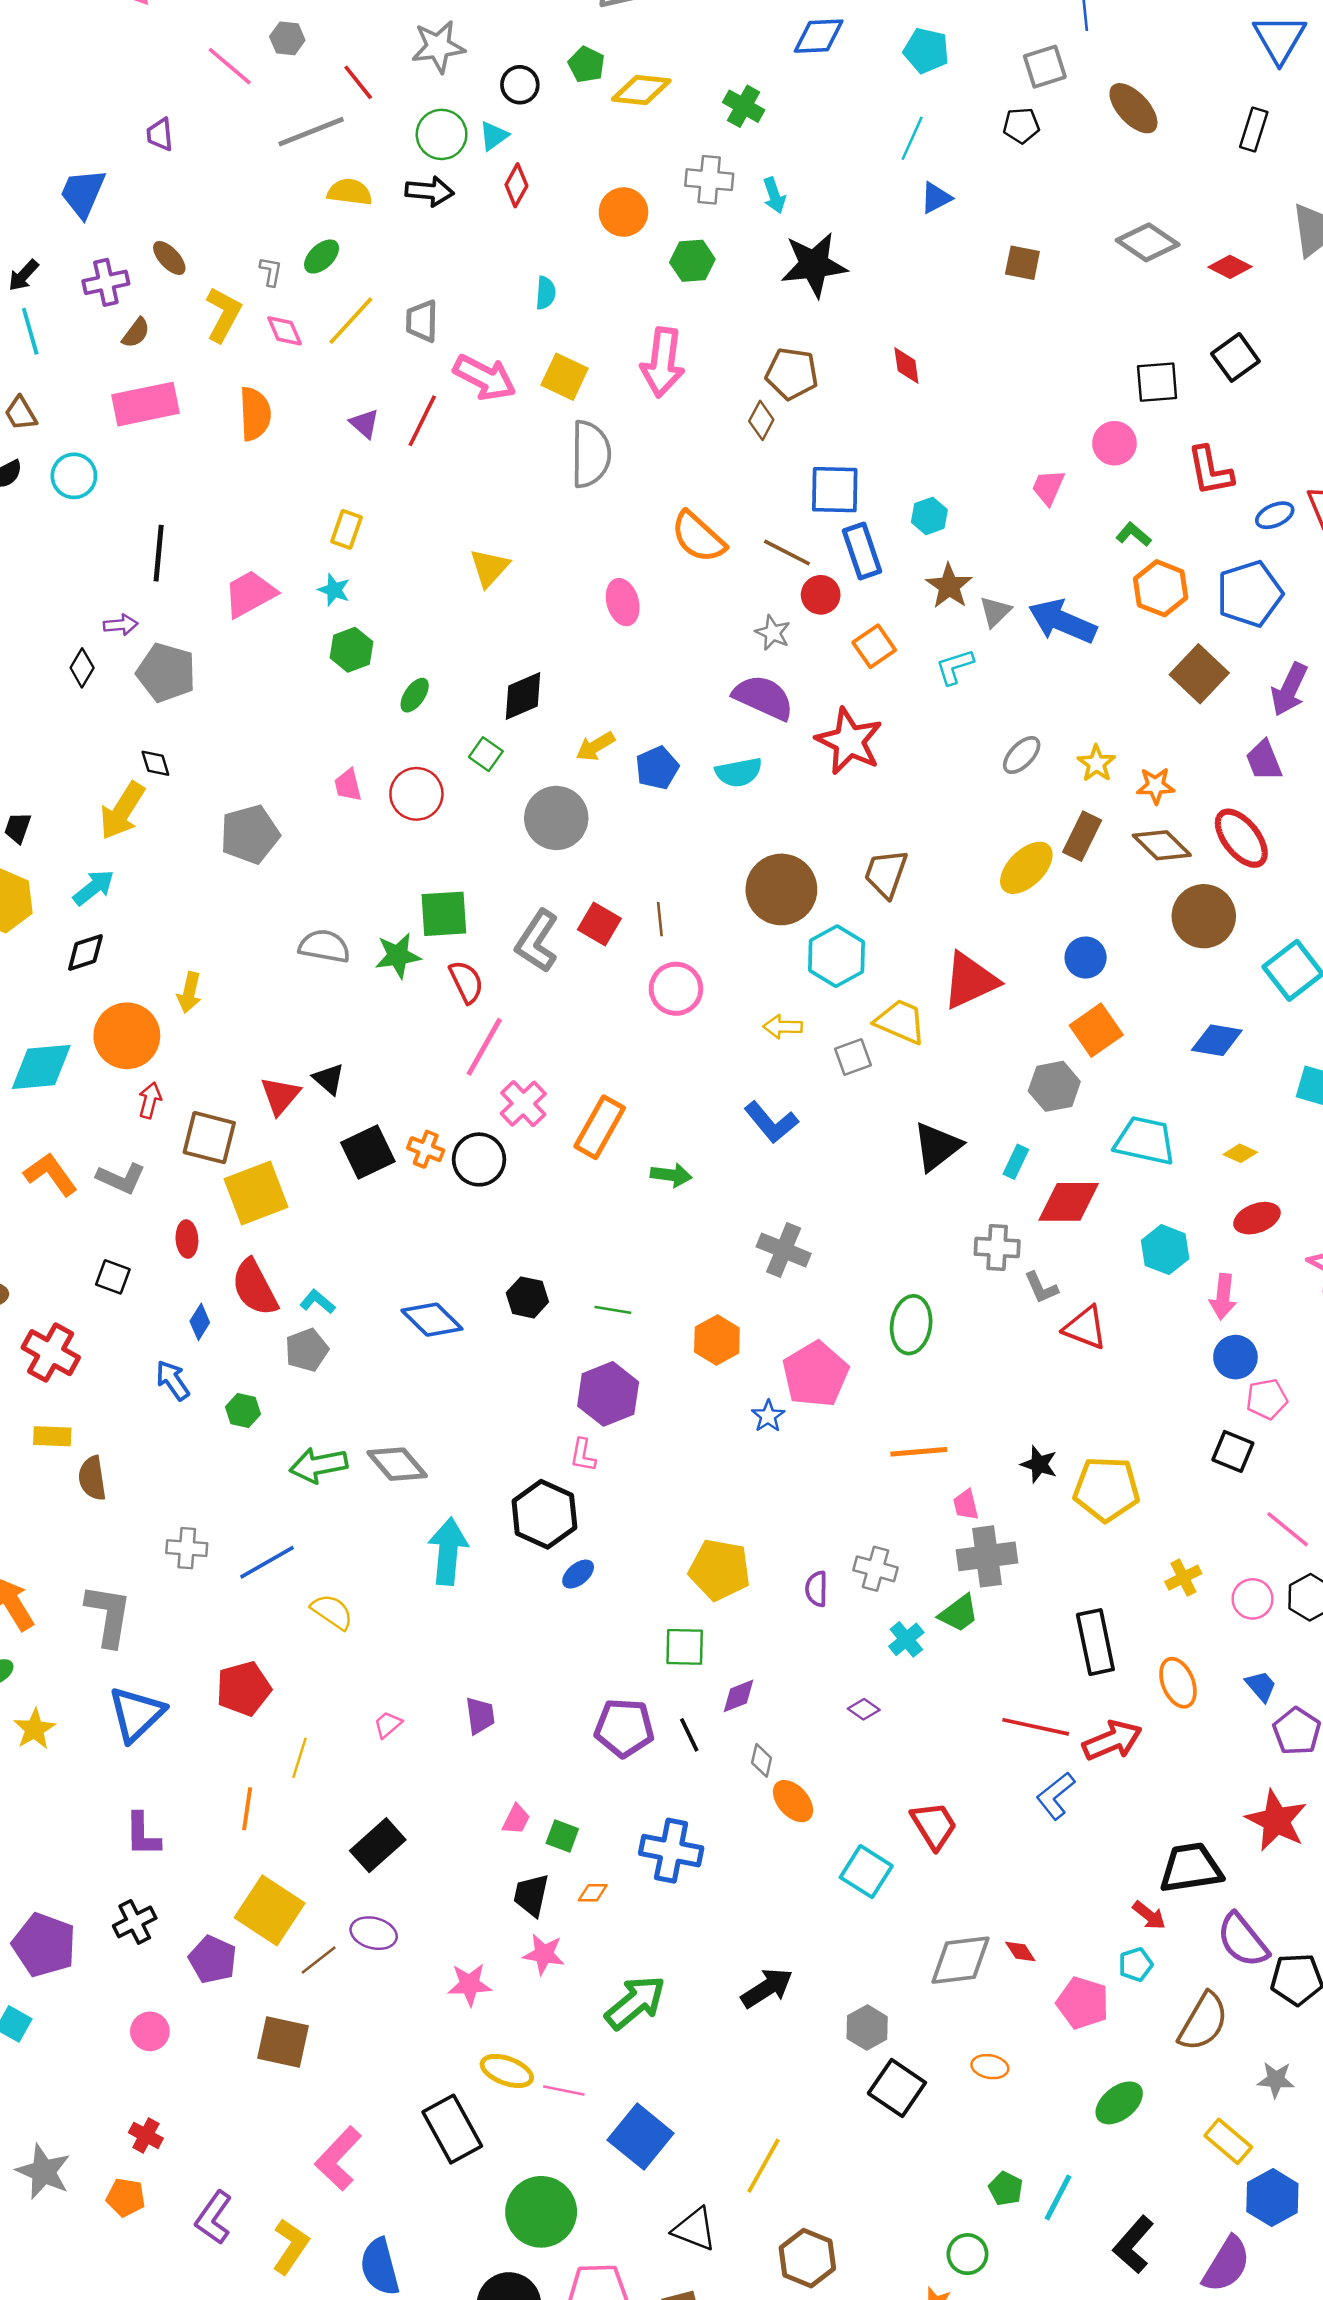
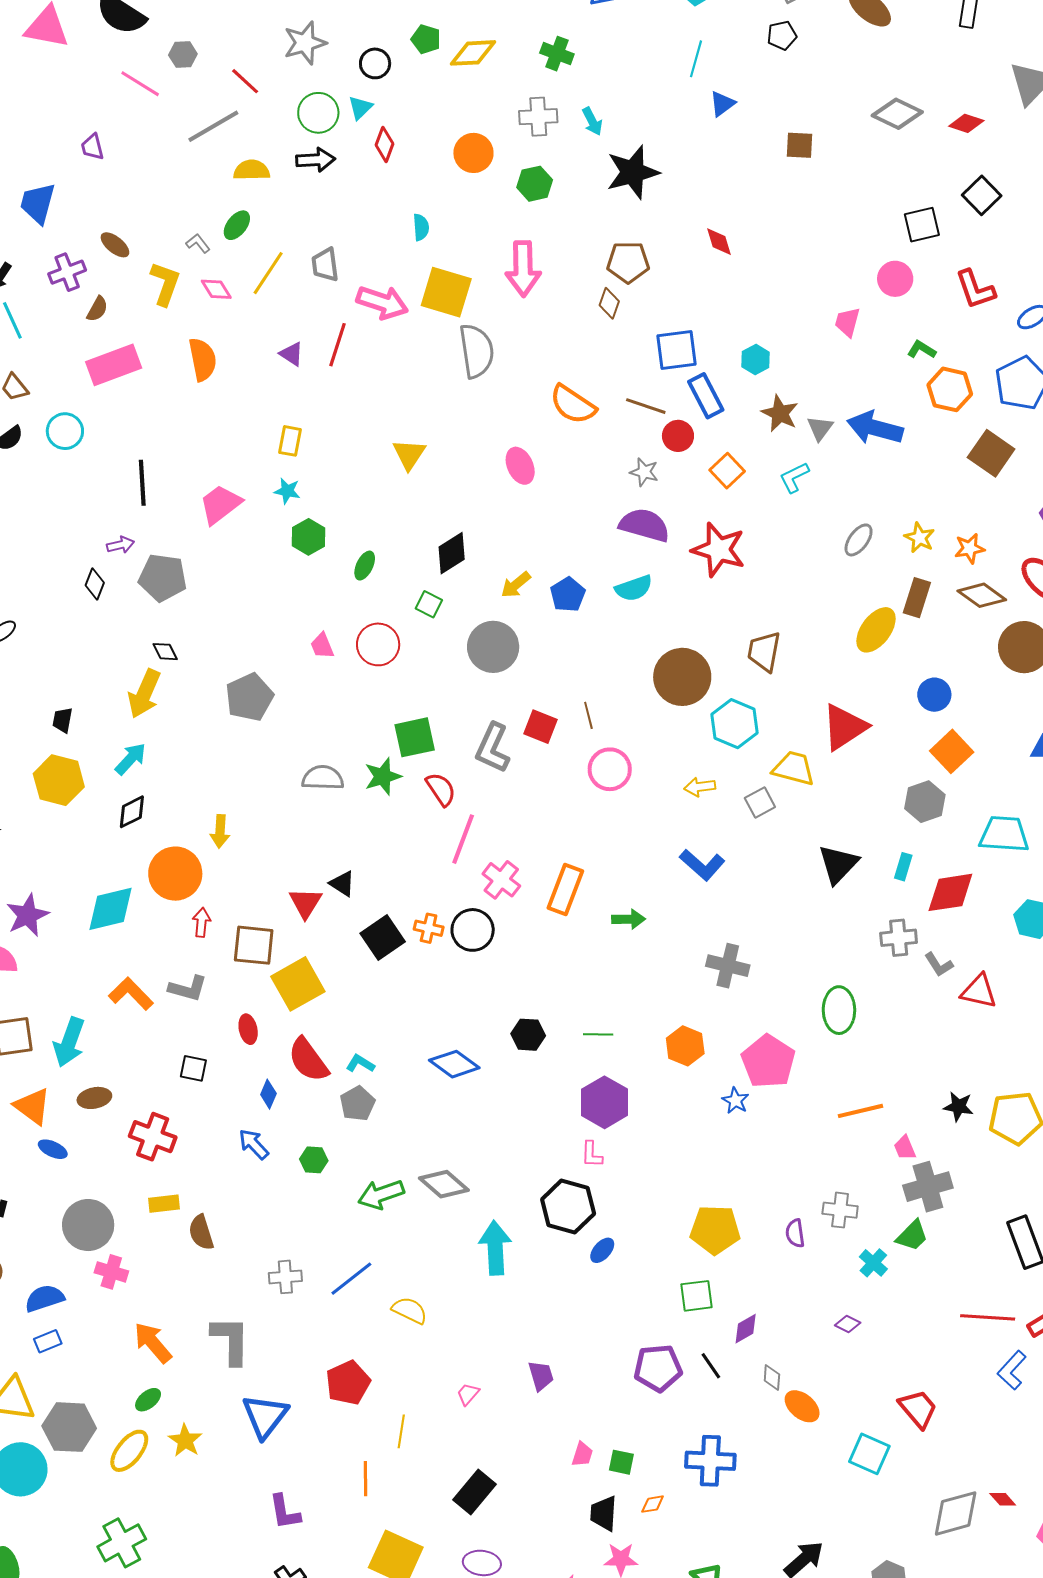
gray L-shape: (271, 272) -> (198, 243), turned -40
yellow square: (565, 377) -> (446, 292), size x1.4

